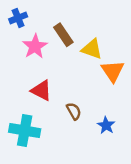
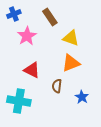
brown rectangle: (63, 35) -> (50, 17), moved
orange triangle: (113, 71) -> (71, 63), moved, turned 42
brown semicircle: (74, 111) -> (57, 86), turned -144

